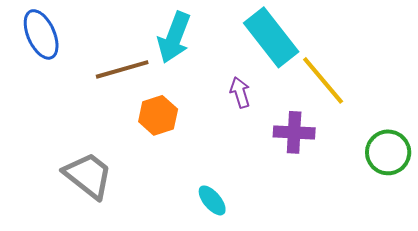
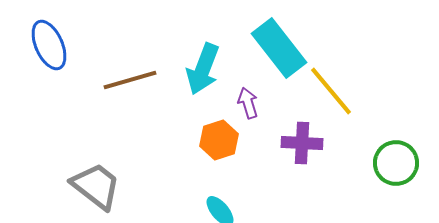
cyan arrow: (174, 37) -> (203, 69), moved
orange hexagon: (158, 115) -> (219, 140), moved

